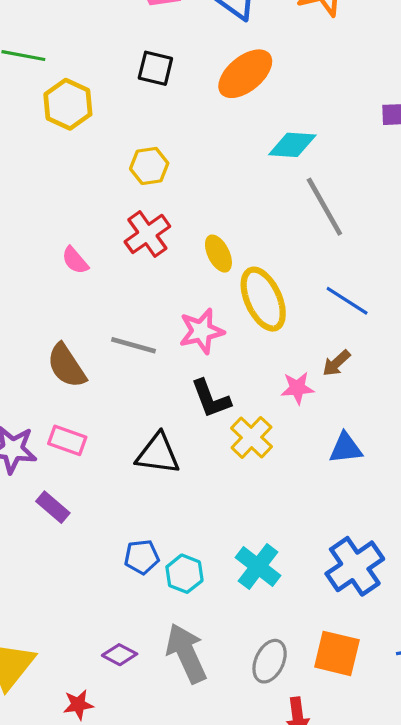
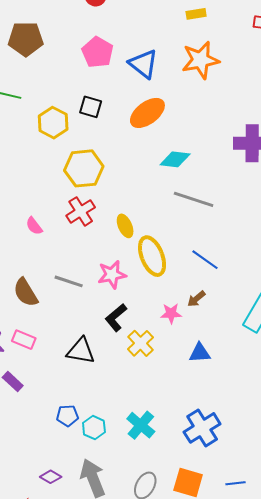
yellow hexagon: (68, 104) -> (53, 123), moved
yellow hexagon: (149, 166) -> (84, 168), size x1.6
gray line: (324, 207) -> (194, 199), turned -45
black L-shape: (211, 399) -> (116, 318), turned 68

